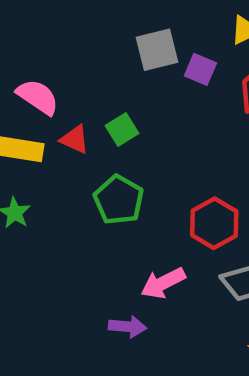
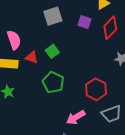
gray square: (157, 50) -> (53, 16), moved
pink semicircle: (38, 97) -> (14, 40), turned 42

